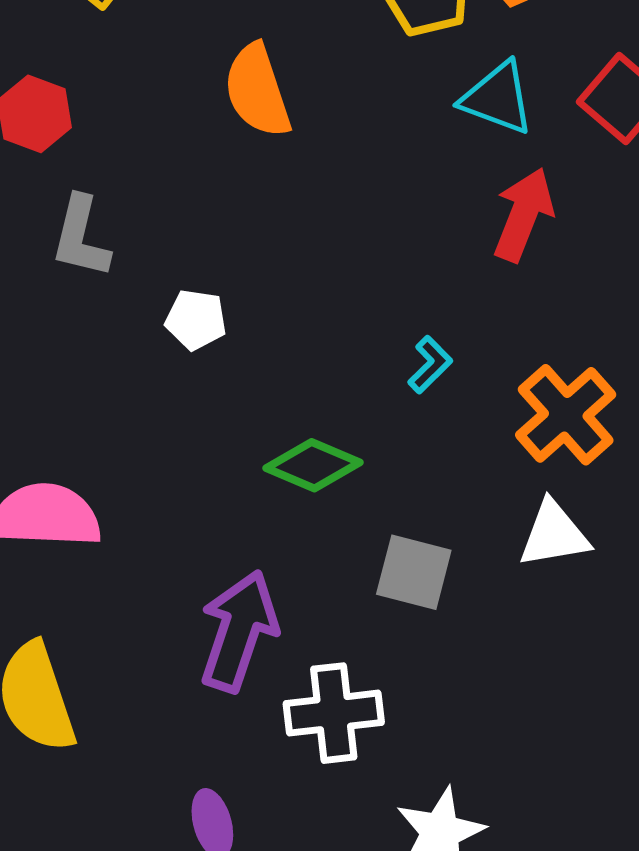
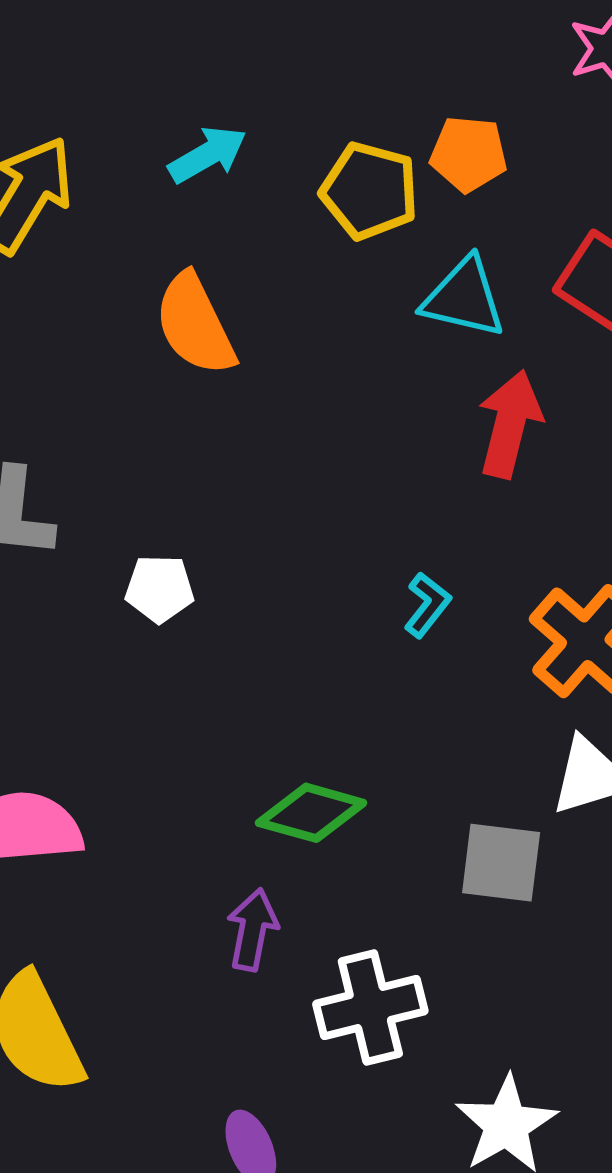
green diamond: (313, 465) -> (311, 813), moved
gray square: (414, 572) -> (501, 863), moved
purple arrow: (239, 631) -> (252, 930), size x0.6

